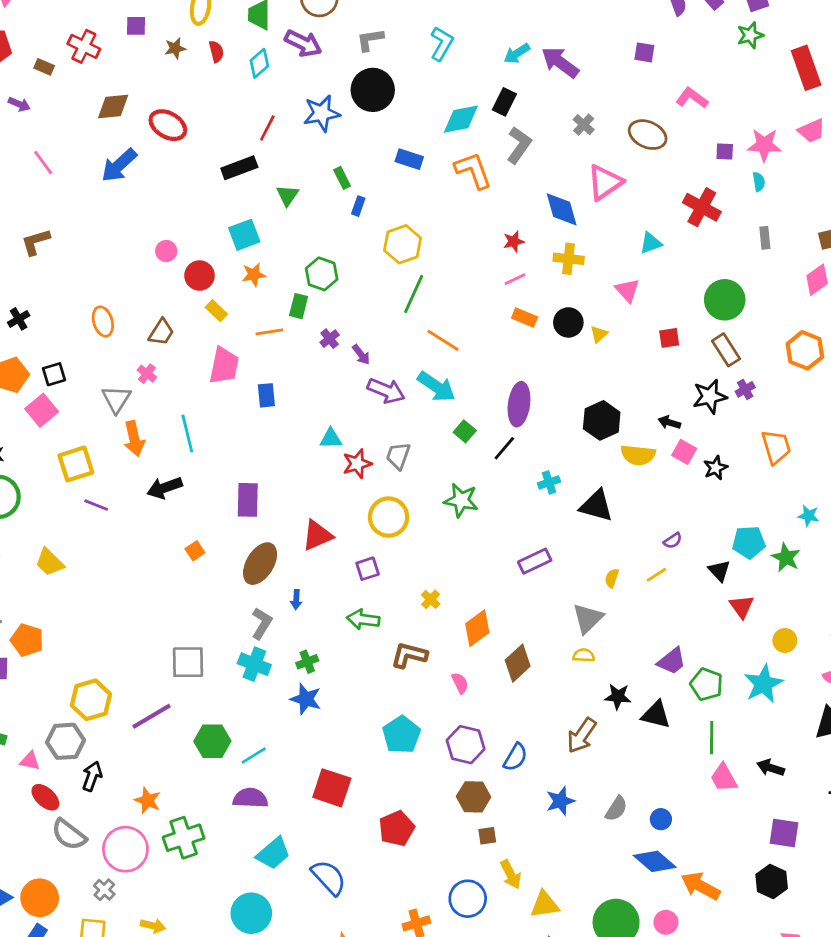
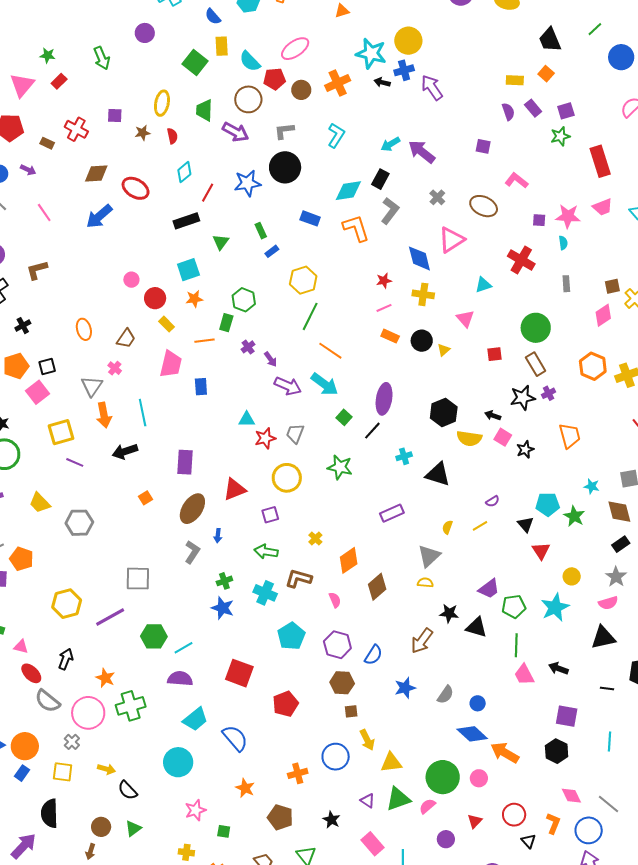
cyan diamond: (259, 63) -> (184, 172), moved
blue rectangle: (358, 206) -> (272, 251), turned 32
cyan cross: (254, 664) -> (265, 593), moved
green pentagon: (707, 684) -> (514, 606), turned -30
gray hexagon: (65, 741) -> (79, 523), moved

